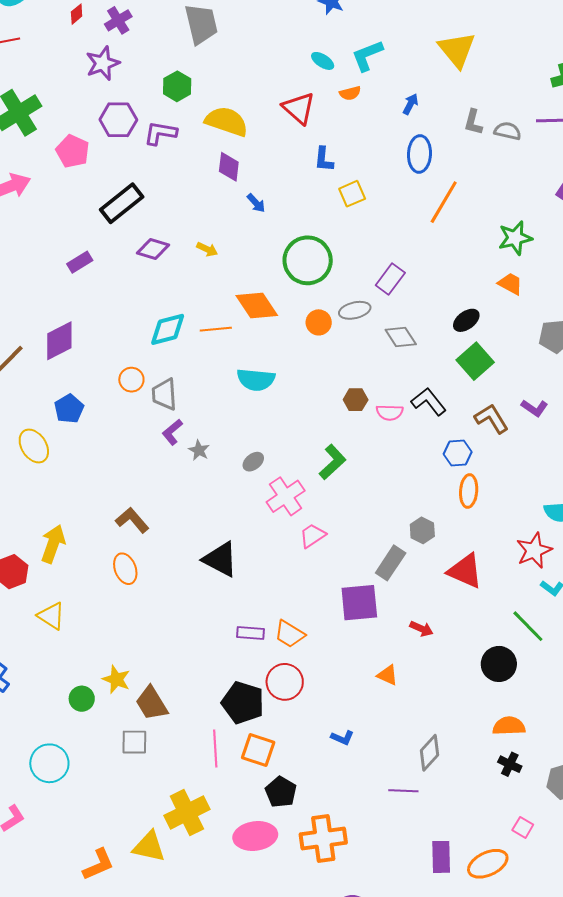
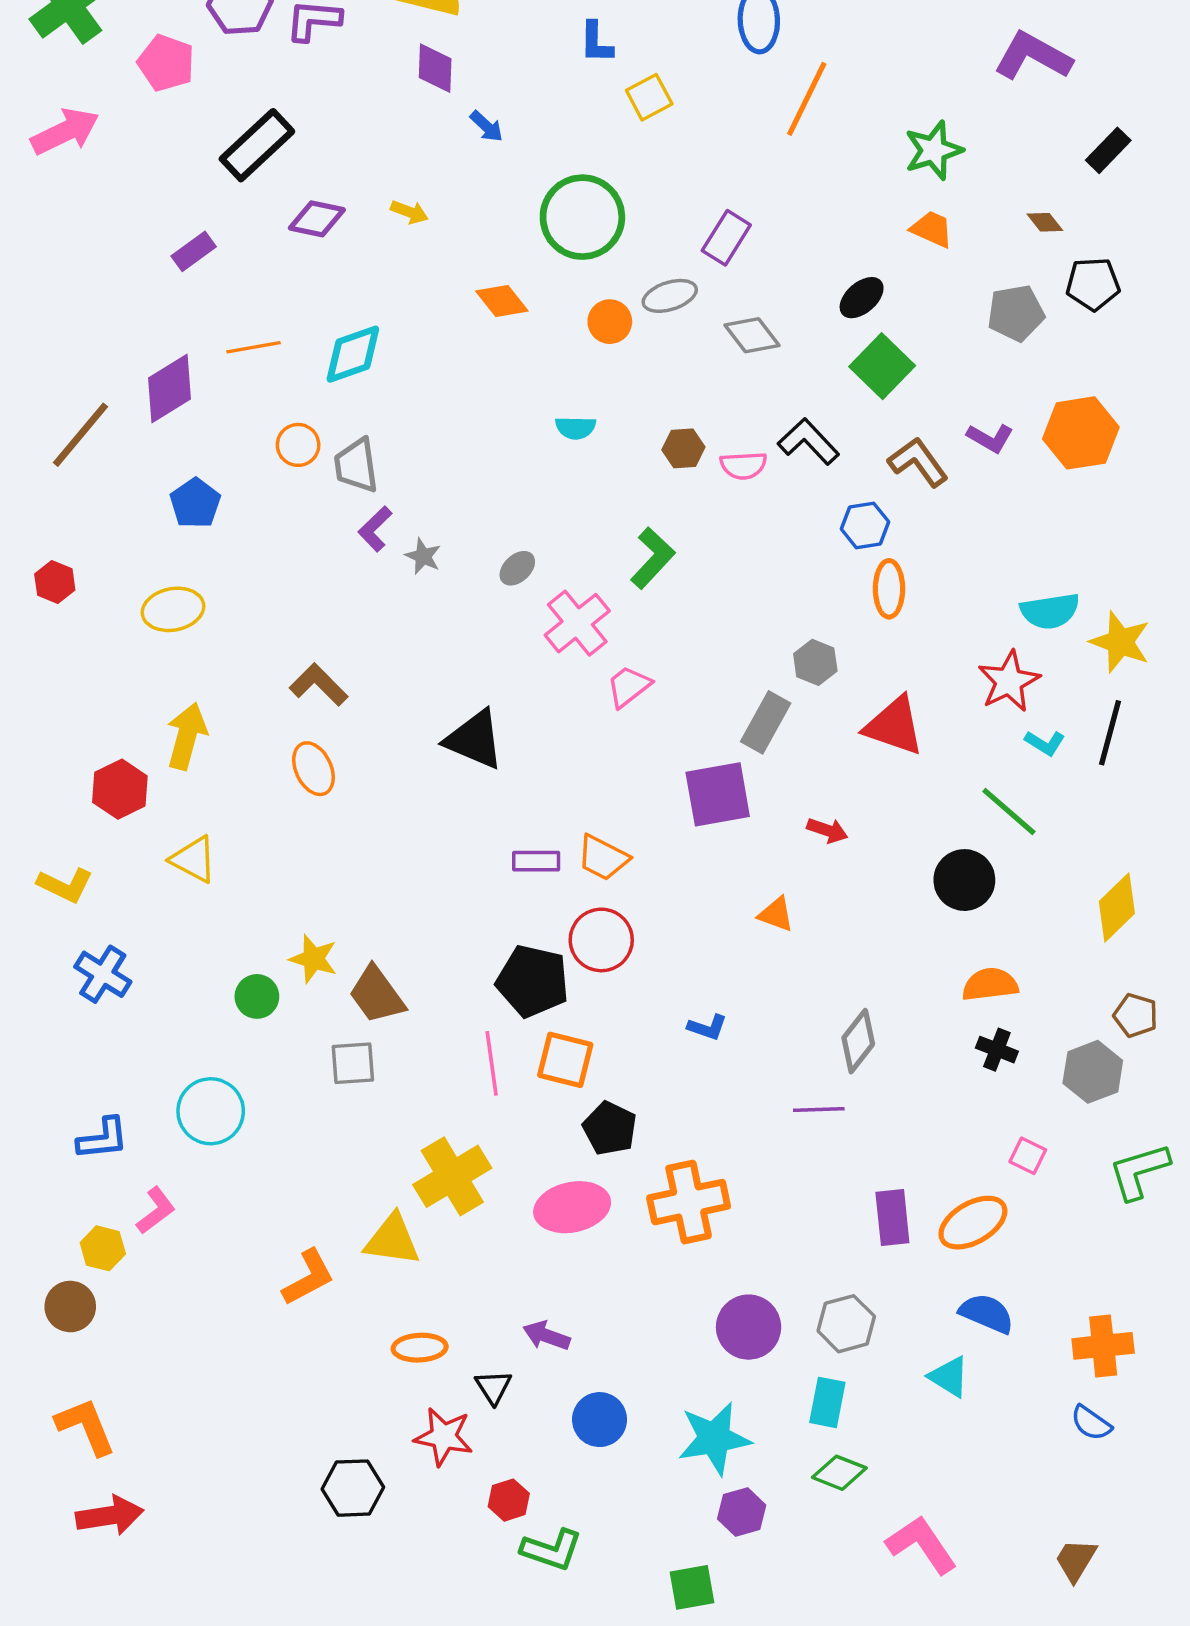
orange diamond: (257, 305) -> (502, 301), size x0.7
orange line: (216, 329) -> (254, 347), moved
cyan semicircle: (256, 380) -> (576, 428), moved, size x0.6
yellow ellipse: (34, 446) -> (173, 609), moved, turned -64

